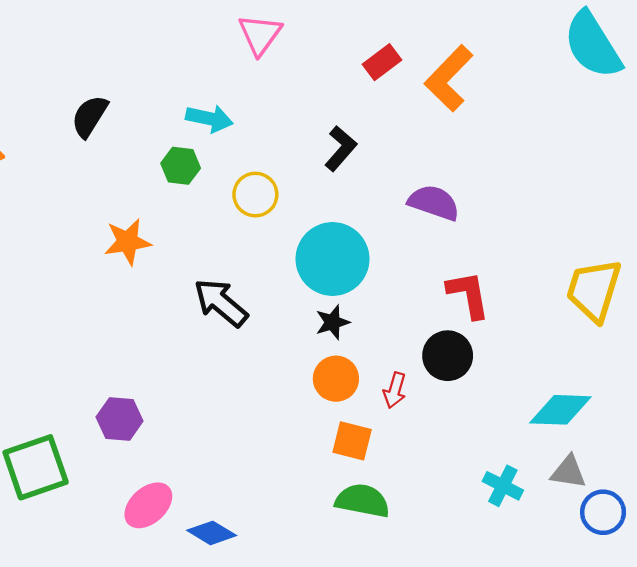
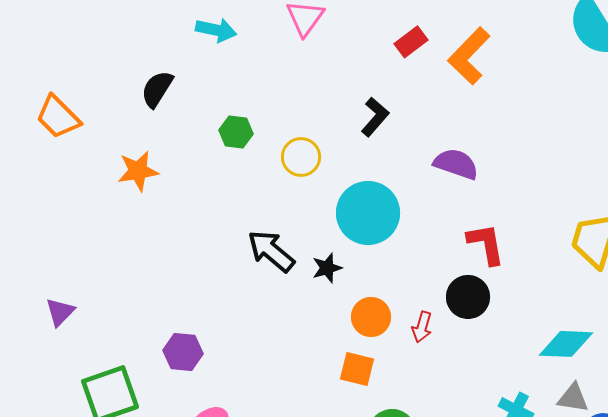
cyan arrow: (209, 119) -> (216, 30), moved
orange star: (128, 242) -> (138, 171), moved
black star: (333, 322) -> (327, 268), moved
orange square: (352, 441) -> (357, 369), moved

